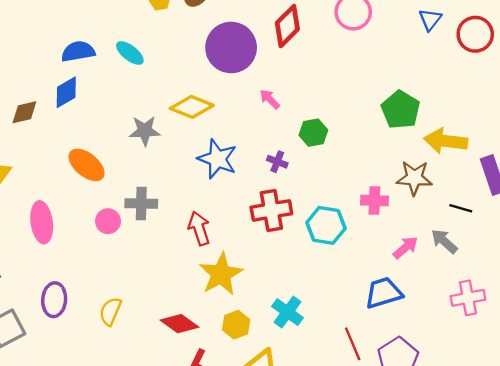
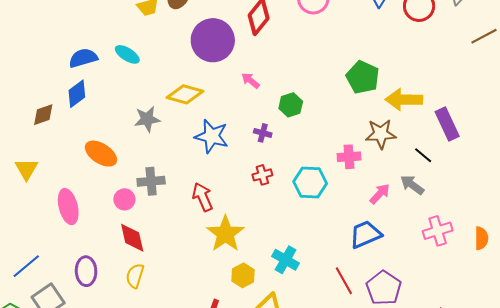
black line: (461, 208) -> (423, 155), turned 30
red cross: (271, 210) -> (262, 175), size x0.6
red diamond: (179, 324) -> (132, 238), moved, turned 48

